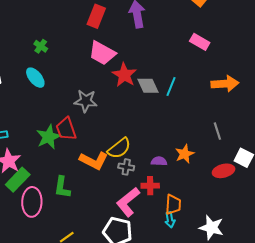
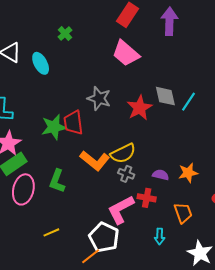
red star: (124, 75) -> (139, 108), moved
cyan ellipse: (35, 78) -> (41, 63), moved
orange trapezoid: (173, 205) -> (183, 213), moved, turned -35

